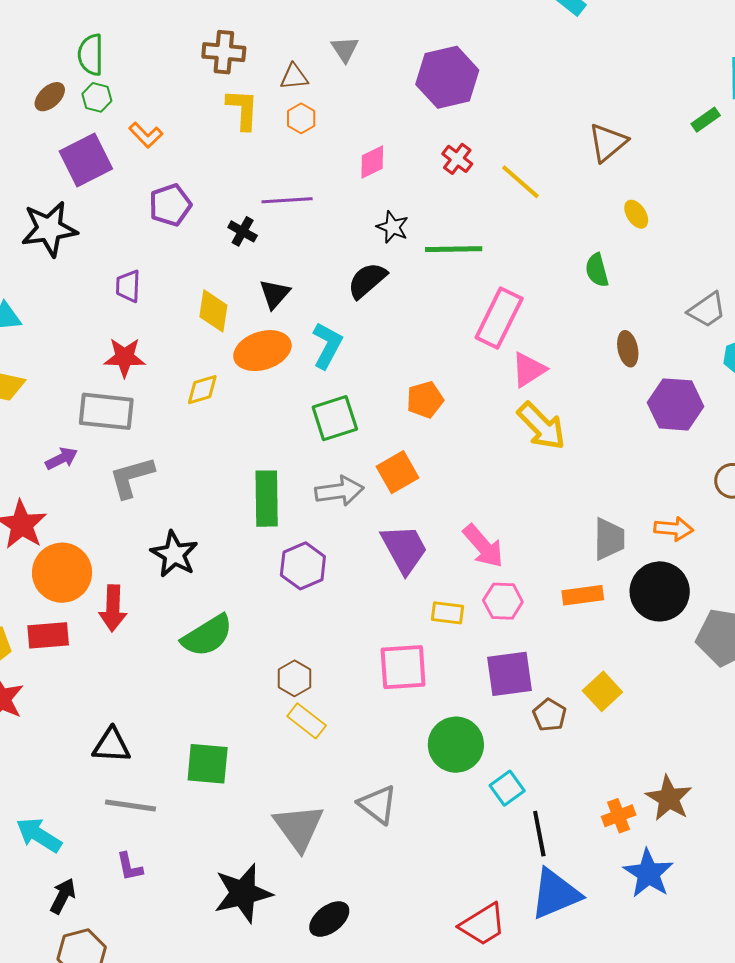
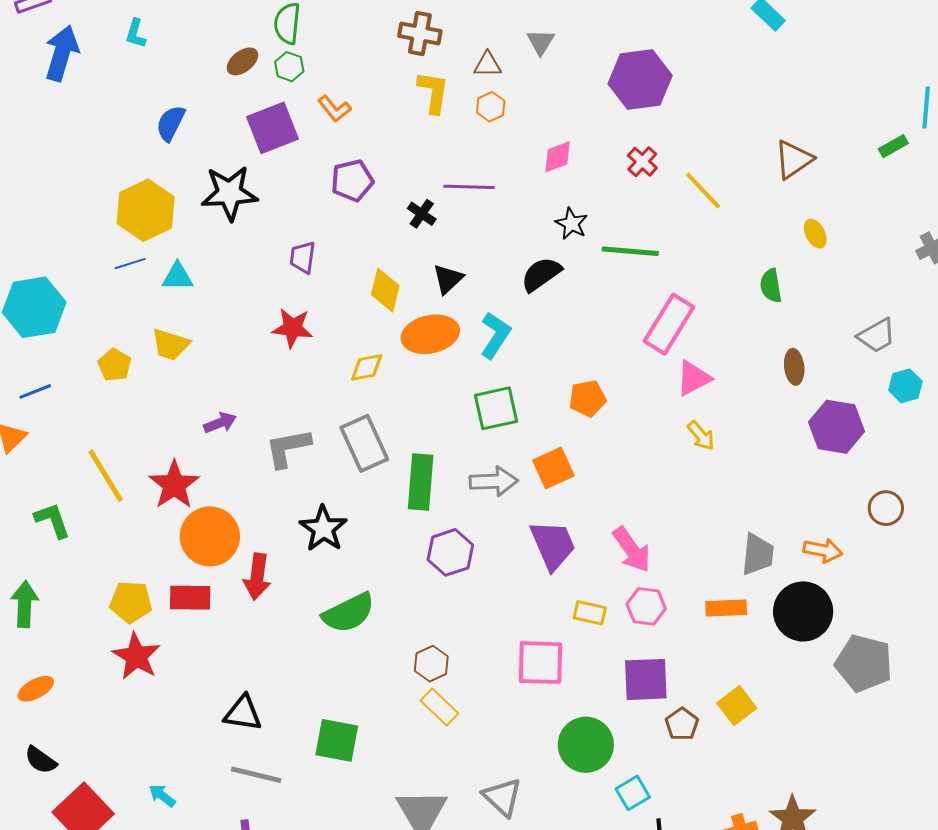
gray rectangle: (106, 411) -> (364, 443), moved, turned 54
yellow arrow: (541, 426) -> (701, 436), size x0.6
cyan arrow: (39, 835) -> (162, 796), size x0.6

